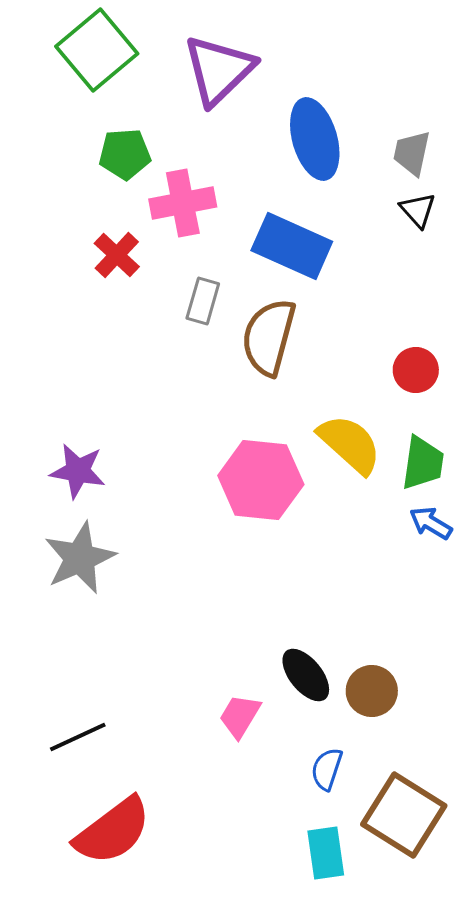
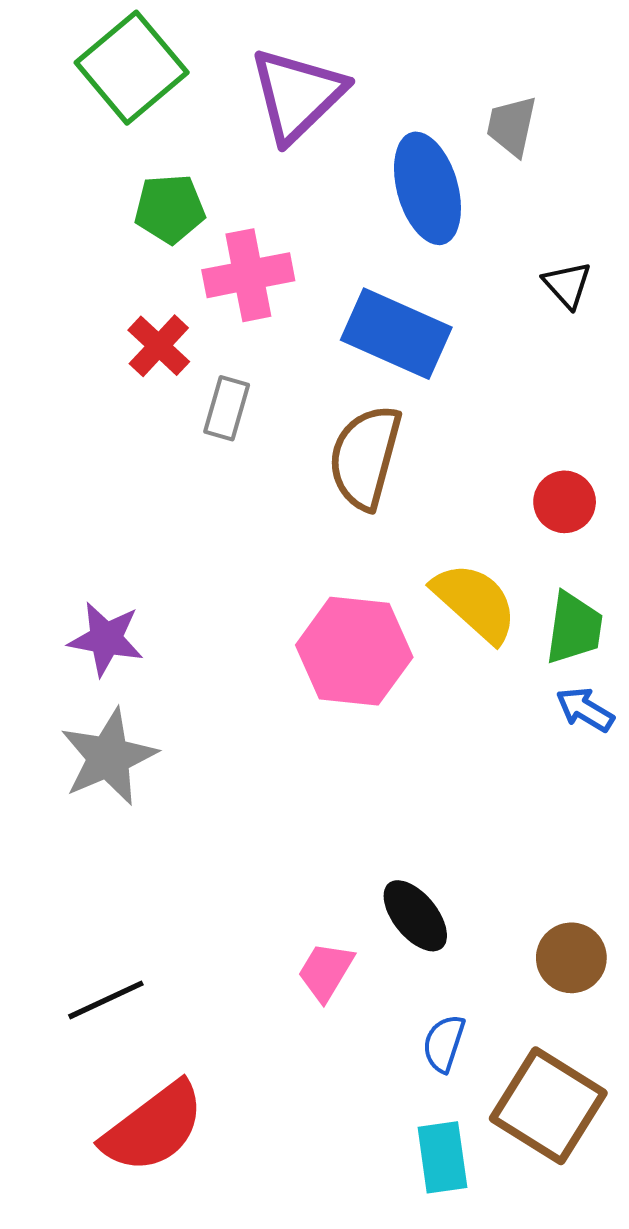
gray trapezoid: (412, 153) -> (512, 126), moved
gray rectangle: (203, 301) -> (227, 408), moved
brown circle: (372, 691) -> (571, 958), moved

